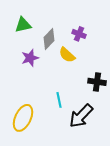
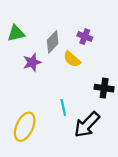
green triangle: (23, 25) -> (16, 33), moved

